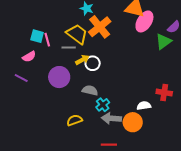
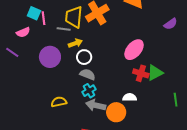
pink ellipse: (144, 21) -> (134, 50), moved
yellow trapezoid: (77, 34) -> (74, 17), turned -130
green triangle: (163, 42) -> (155, 73), moved
white circle: (93, 63) -> (84, 57), moved
gray semicircle: (90, 90) -> (88, 74), moved
red cross: (164, 93) -> (141, 73), moved

